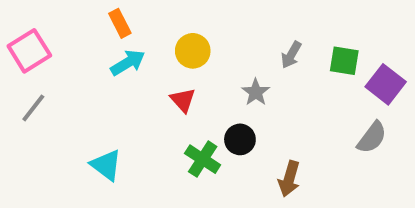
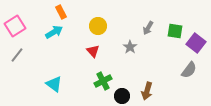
cyan arrow: (128, 63) -> (54, 32), moved
black circle: (240, 139) -> (122, 96), moved
green cross: (203, 159) -> (103, 81), turned 30

